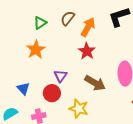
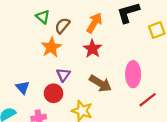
brown semicircle: (68, 18) -> (62, 26), moved
green triangle: (40, 23) -> (43, 17), turned -48
orange star: (36, 50) -> (51, 47), moved

